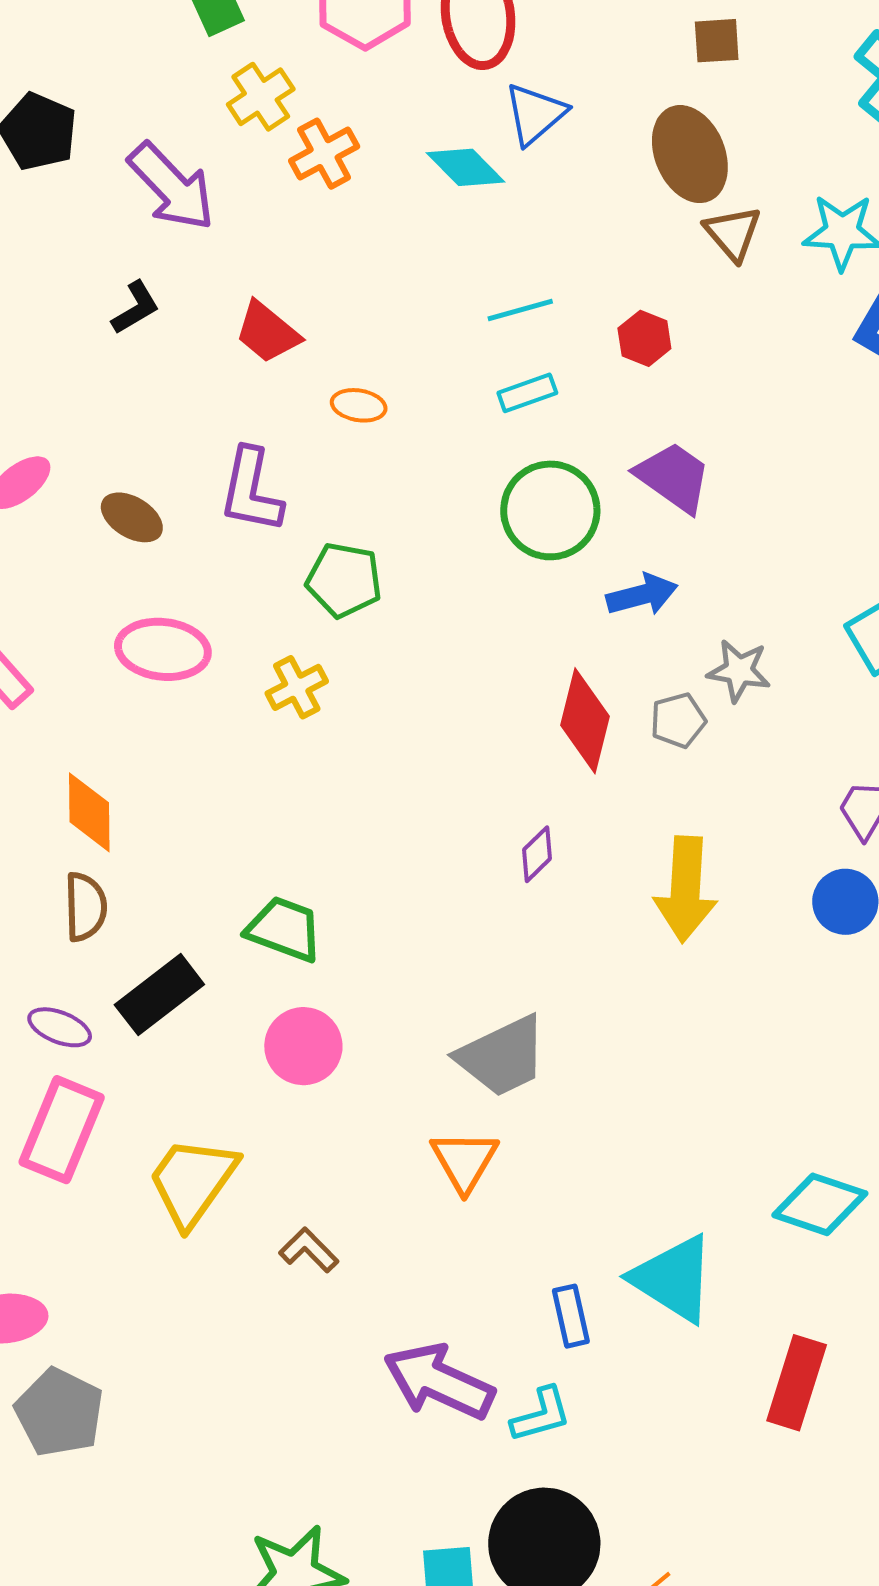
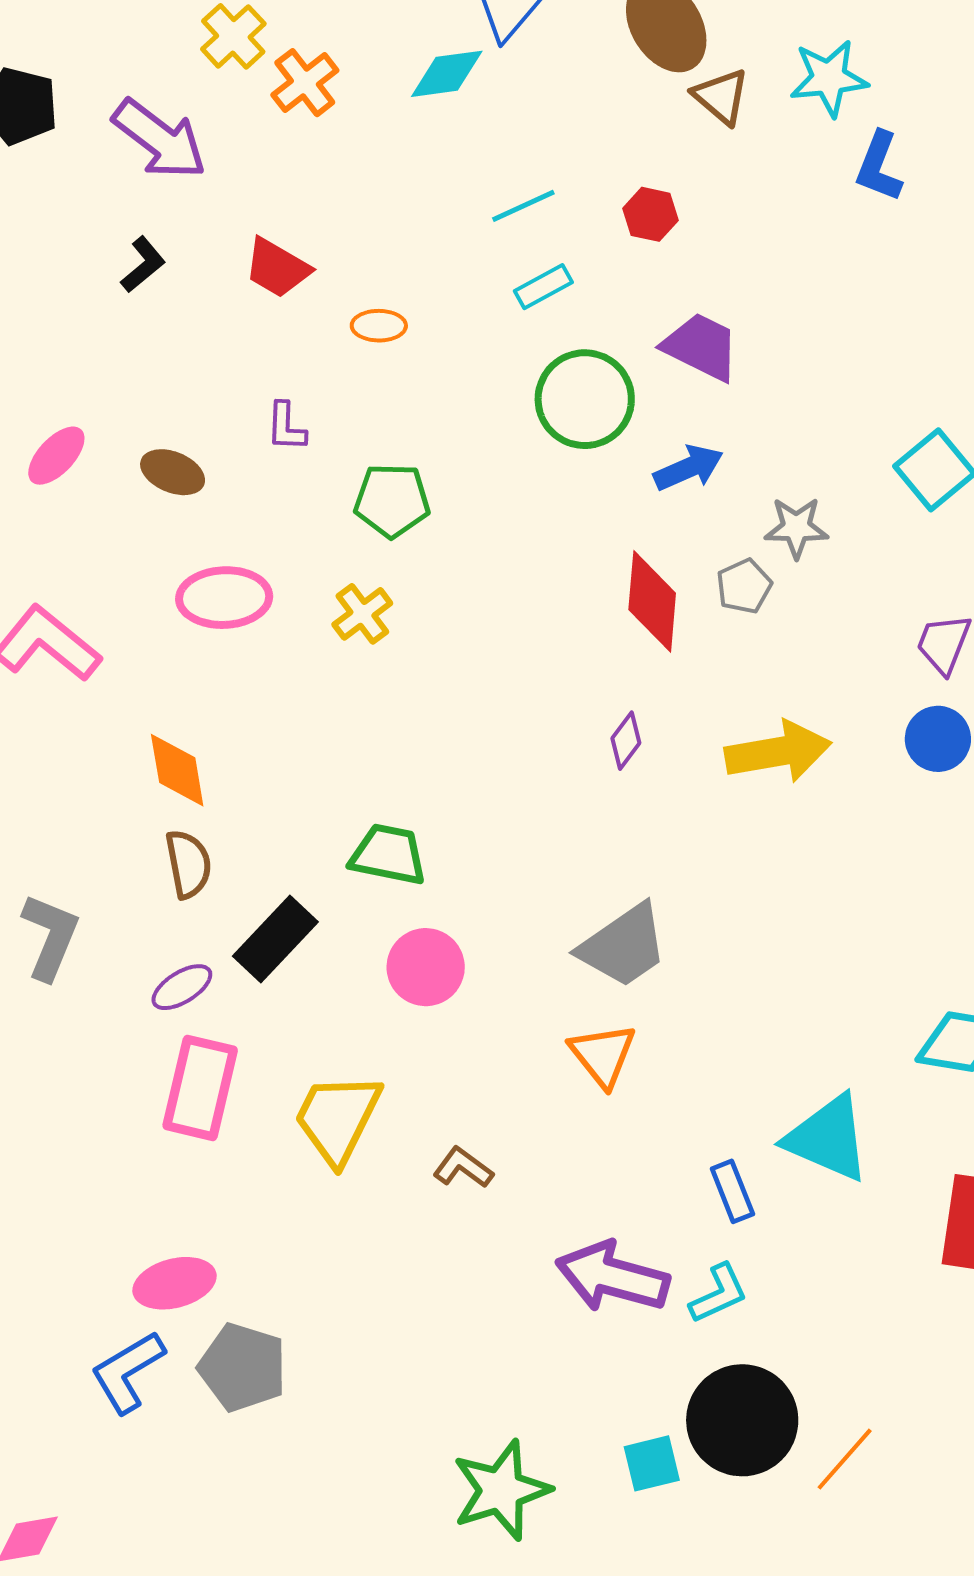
cyan diamond: (466, 167) -> (447, 74), turned -44
purple L-shape: (251, 491) -> (286, 427), size x0.6
yellow arrow: (685, 889) -> (778, 752), turned -94
purple ellipse: (60, 1027) -> (182, 987), turned -44

